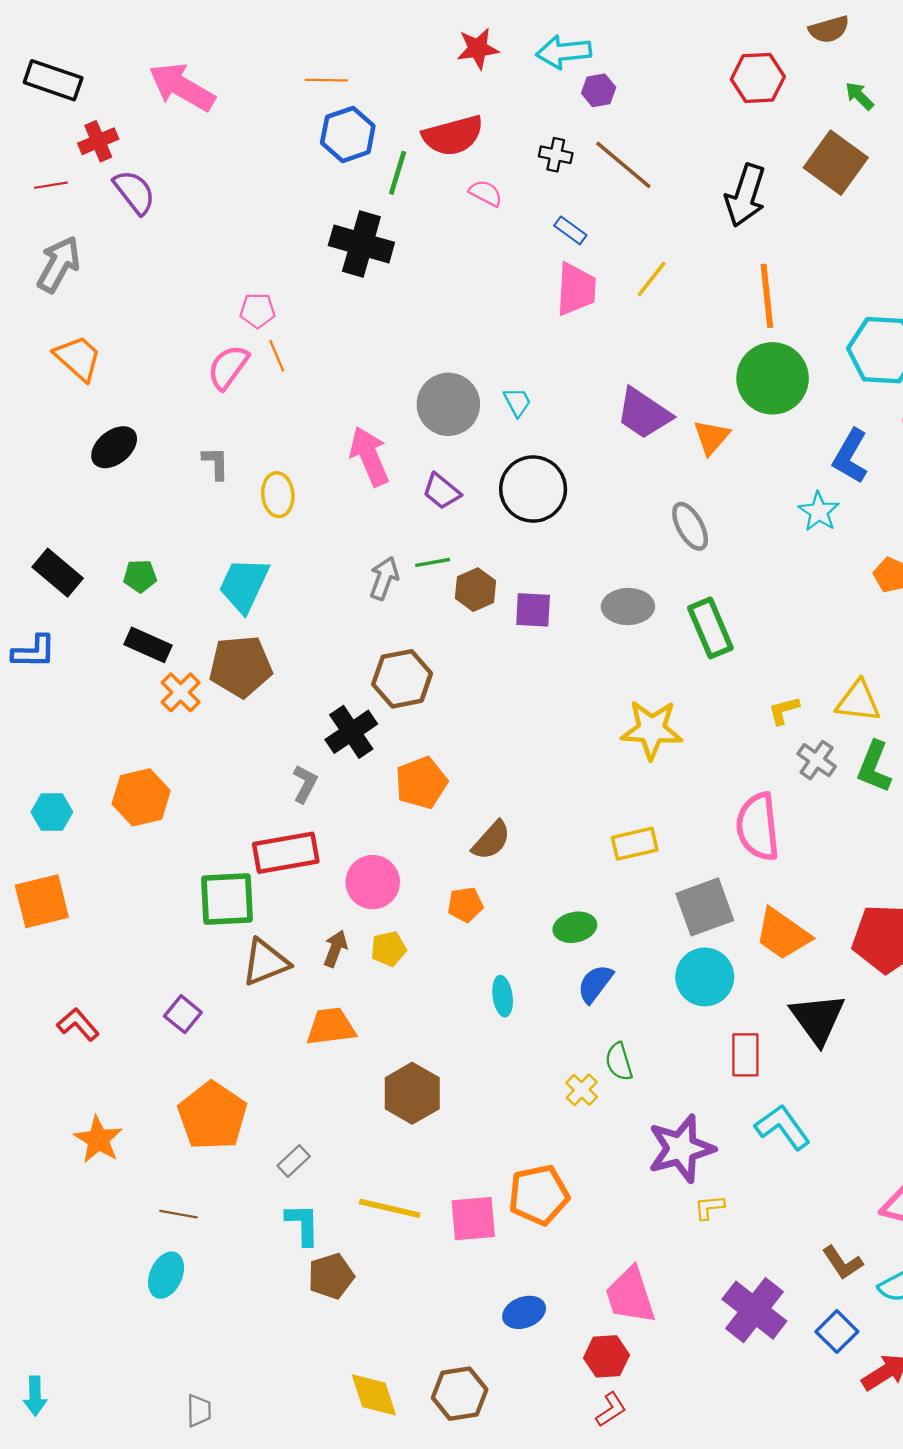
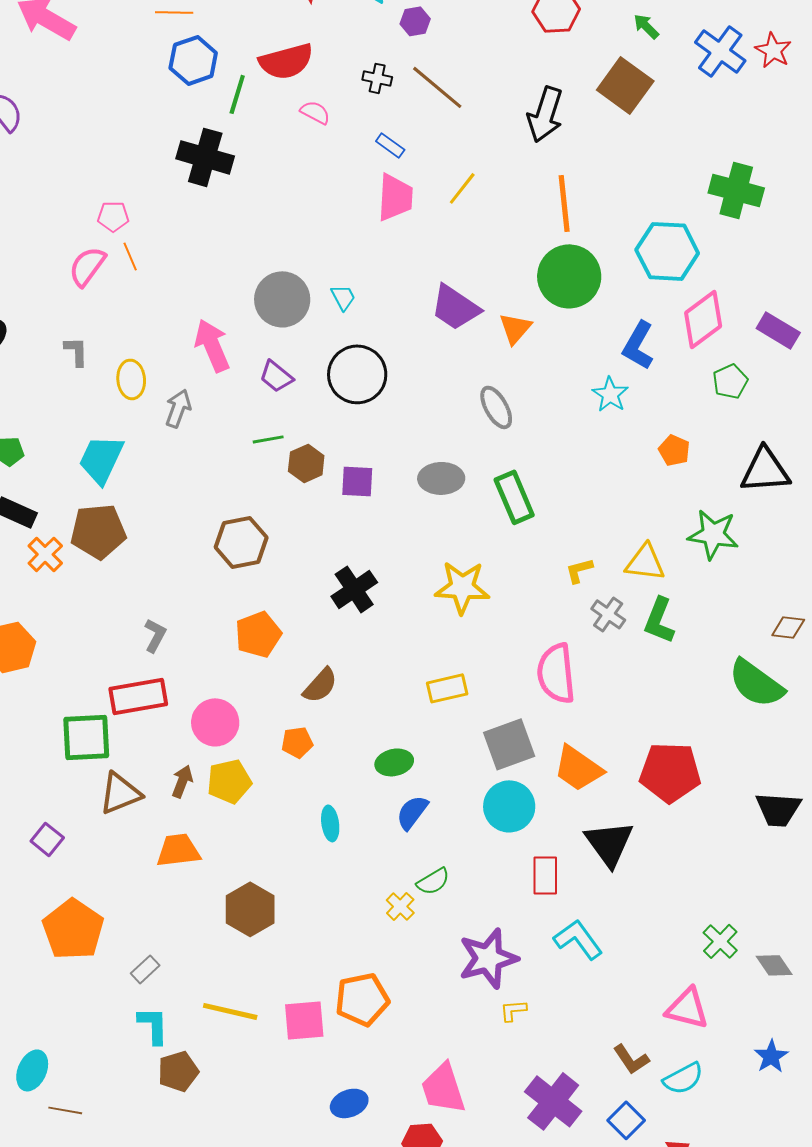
gray arrow: (384, 578) -> (178, 408), moved
black cross: (351, 732) -> (354, 589), moved
yellow pentagon: (389, 949) -> (229, 781), size x1.4
green semicircle: (619, 1062) -> (433, 881), turned -104
brown line: (178, 1214) -> (65, 1110), moved

